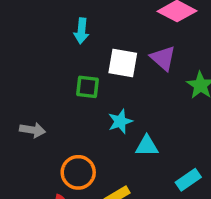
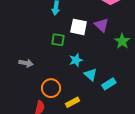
cyan triangle: (147, 146) -> (90, 75), turned 40
cyan rectangle: (188, 180) -> (109, 84), moved

